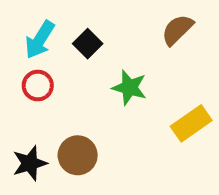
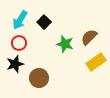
brown semicircle: (177, 30) -> (89, 37), moved
black star: (30, 163) -> (15, 64), moved

